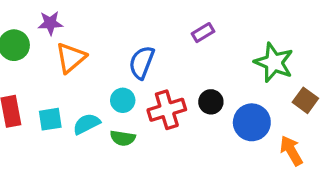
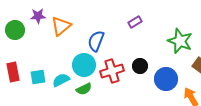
orange triangle: (71, 58) -> (61, 26), moved
cyan circle: (123, 100) -> (84, 65), size x1.5
green semicircle: (123, 138) -> (84, 89), turned -35

